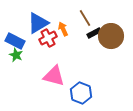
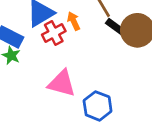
black rectangle: (94, 33) -> (115, 26), turned 64

